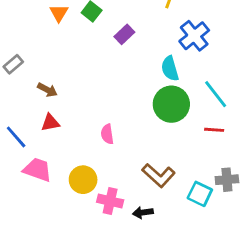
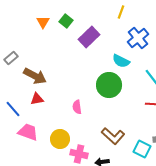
purple rectangle: (124, 34) -> (89, 37), size x1.5
cyan semicircle: (170, 69) -> (121, 61), turned -48
brown arrow: (47, 90) -> (35, 76), size x1.6
green circle: (171, 104) -> (109, 85), moved

